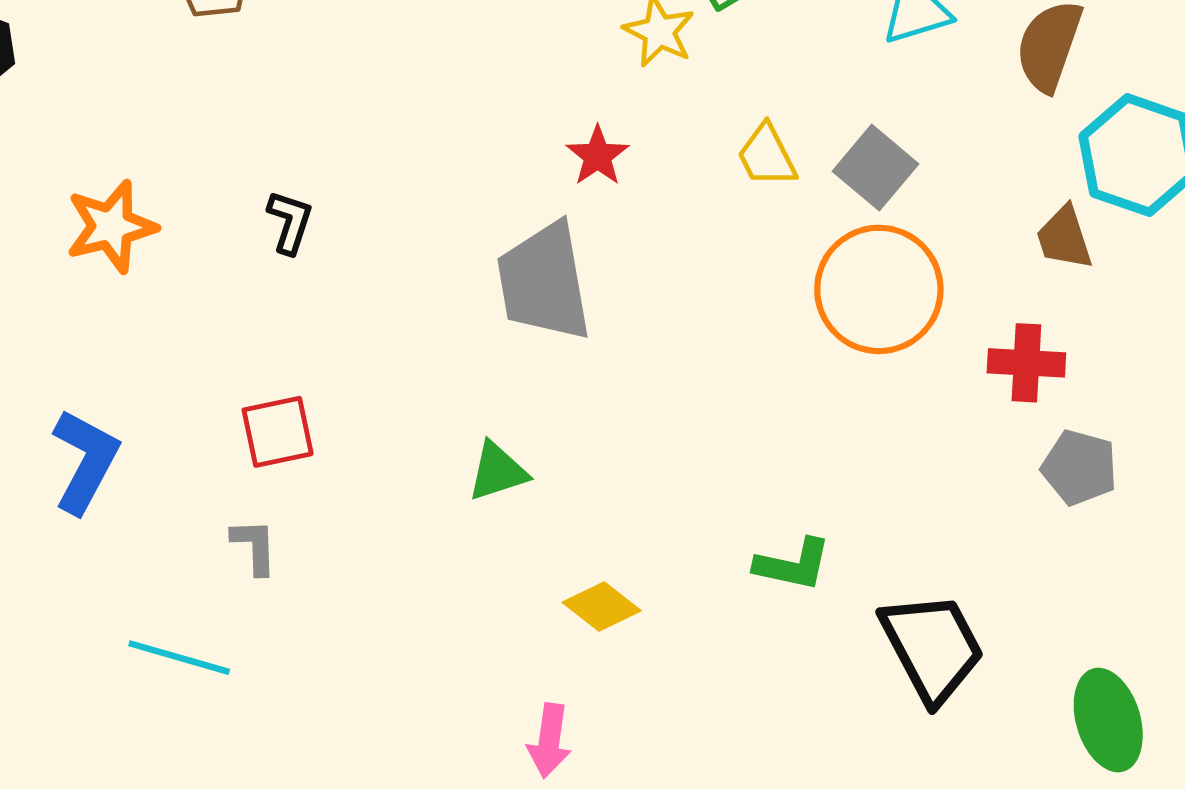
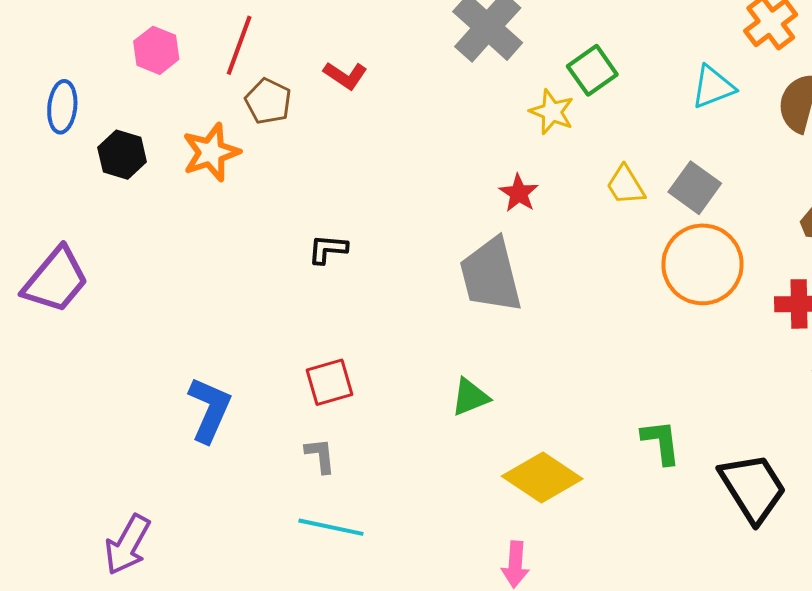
black L-shape: (290, 222) -> (328, 249), turned -99
orange star: (111, 226) -> (211, 152), moved
green L-shape: (793, 565) -> (661, 442), turned -105
yellow diamond: (602, 607) -> (542, 477), size x1.6
cyan line: (179, 658) -> (331, 527), moved

